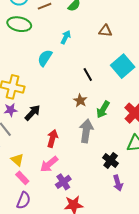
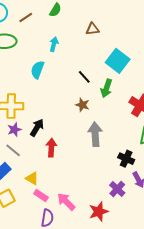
green arrow: (103, 110) -> (106, 88), moved
red arrow: (52, 138) -> (51, 148), moved
pink arrow: (49, 164) -> (66, 202), moved, turned 96
purple cross: (63, 182) -> (117, 189), moved

